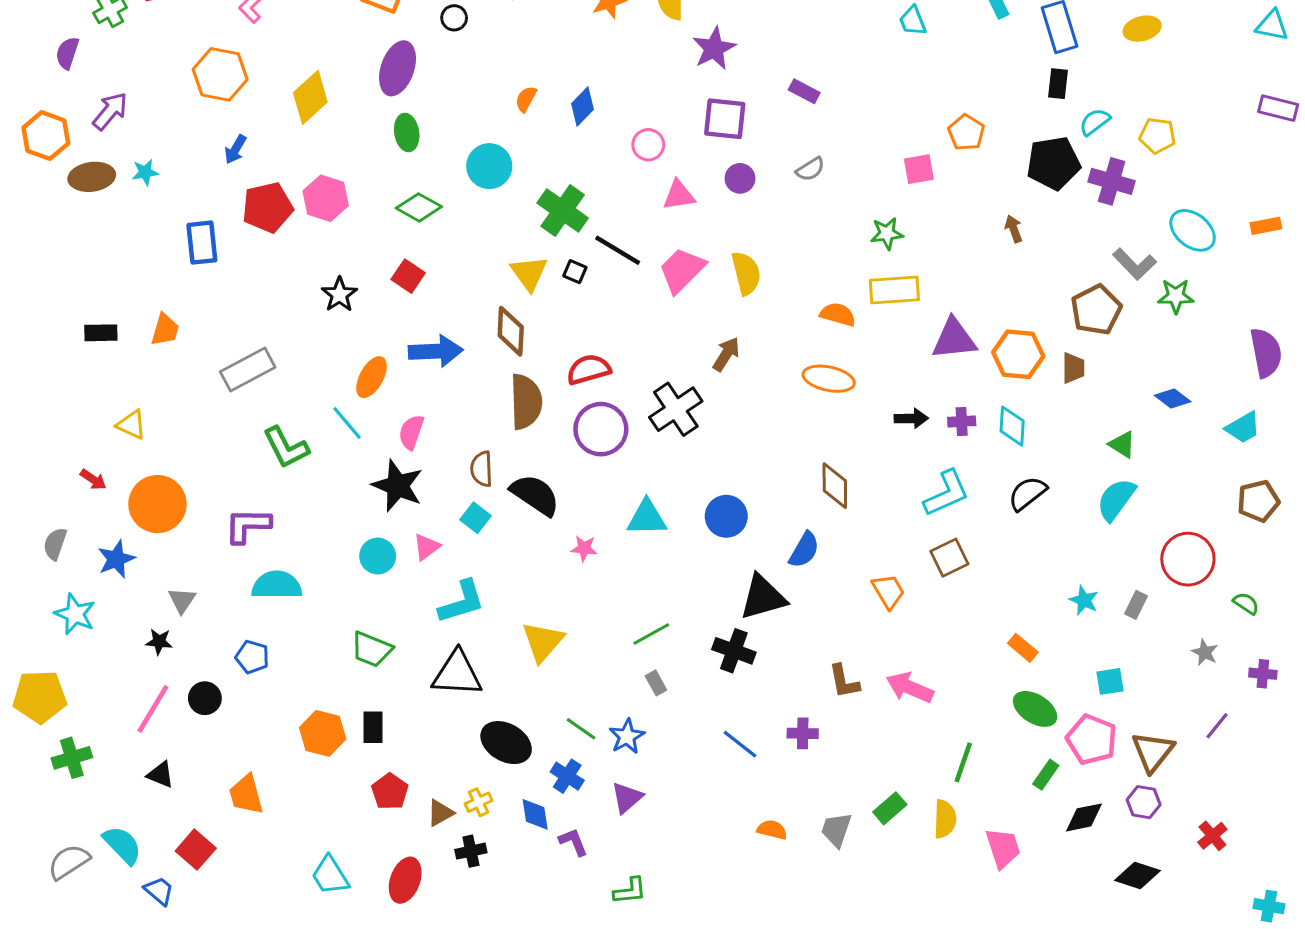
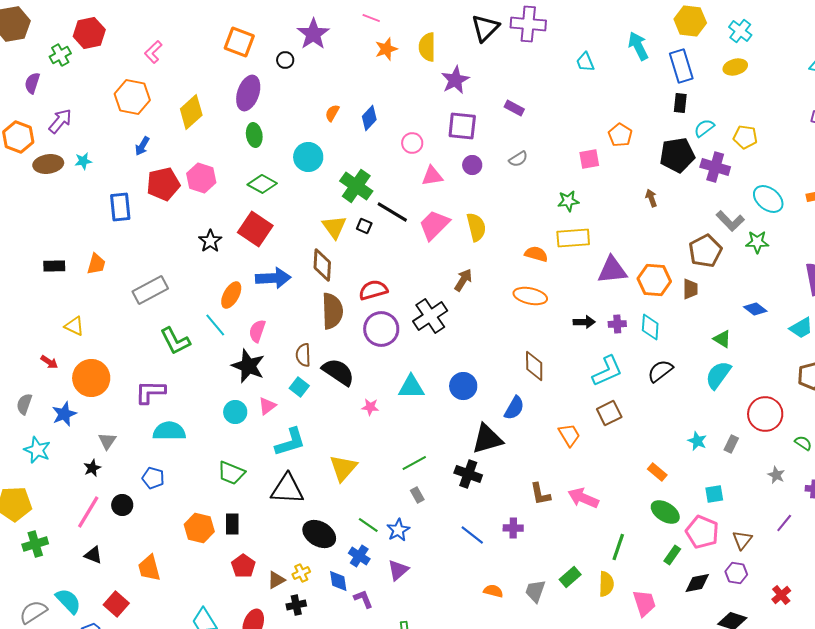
red square: (408, 276) -> (255, 229), size x1.6
black star: (159, 642) -> (92, 468), turned -30
brown triangle: (1153, 752) -> (742, 540), size x0.7

